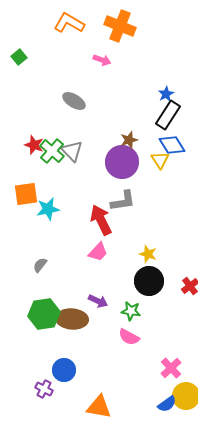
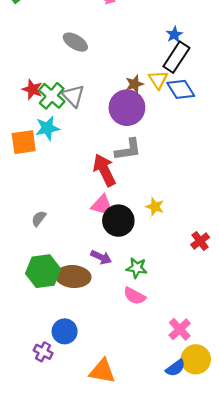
yellow triangle: (160, 160) -> (158, 80), moved
cyan star: (48, 209) -> (47, 128), moved
black circle: (149, 281) -> (118, 221), moved

